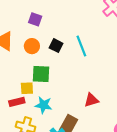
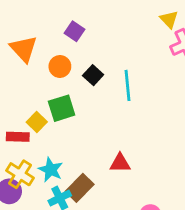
green square: (41, 74) -> (62, 108), turned -36
yellow square: (27, 88) -> (37, 122), turned 32
cyan star: (44, 105) -> (51, 170), moved

